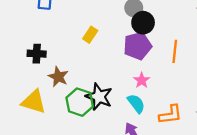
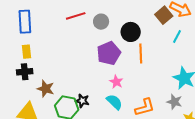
black circle: (143, 23) -> (131, 32), moved
yellow rectangle: (90, 35) -> (27, 52), moved, turned -32
black star: (99, 97) -> (82, 101), size x0.6

